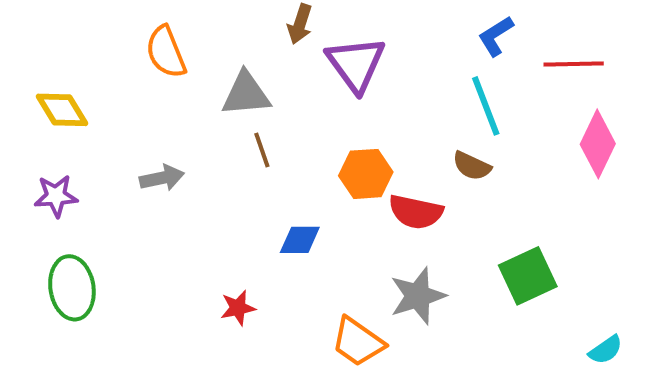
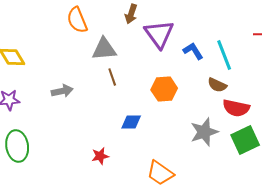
blue L-shape: (496, 36) -> (193, 51), moved, turned 90
orange semicircle: (166, 52) -> (77, 20), moved
red semicircle: (416, 212) -> (236, 108), moved
gray star: (418, 296) -> (204, 132), moved

